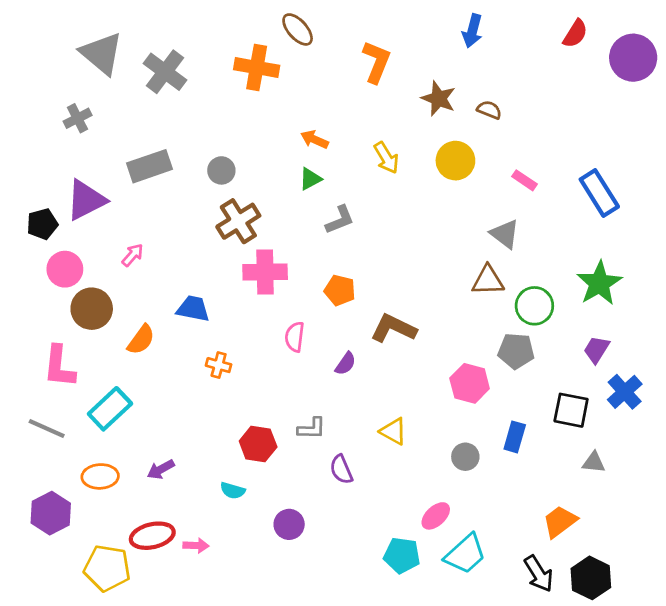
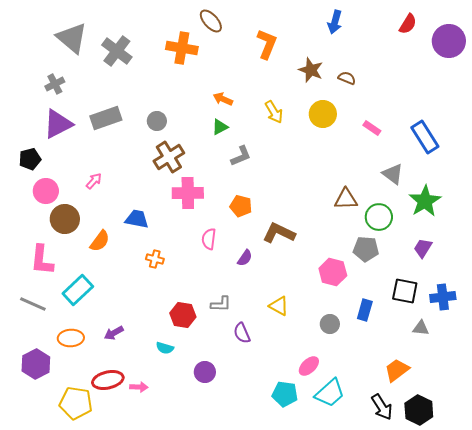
purple triangle: (86, 200) -> (58, 124), moved
gray triangle: (505, 234) -> (393, 174), moved
blue cross: (625, 392) -> (443, 297), moved, turned 35

